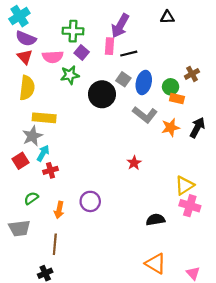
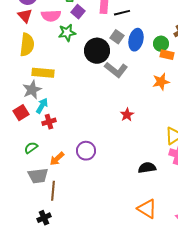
gray L-shape: (145, 115) -> (116, 70), moved
orange arrow: (59, 210) -> (57, 159), turned 35
gray trapezoid: (19, 228) -> (38, 176), moved

